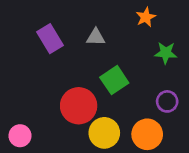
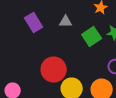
green square: (114, 80) -> (92, 36), moved

